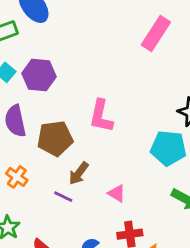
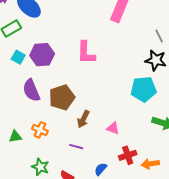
pink L-shape: (101, 116) -> (86, 53), moved
purple line: (63, 197) -> (76, 147), moved

